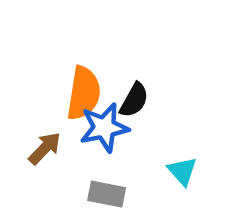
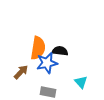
black semicircle: (134, 100) -> (60, 51), turned -112

